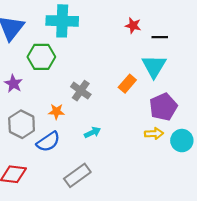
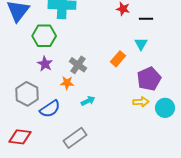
cyan triangle: (154, 66) -> (141, 44), size x0.6
purple star: (13, 84) -> (45, 64), moved
orange star: (56, 111) -> (67, 83), moved

